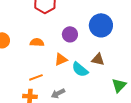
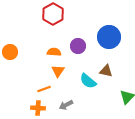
orange semicircle: (37, 42) -> (54, 52), moved
orange triangle: (61, 59) -> (58, 71), moved, turned -32

